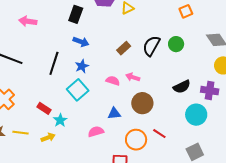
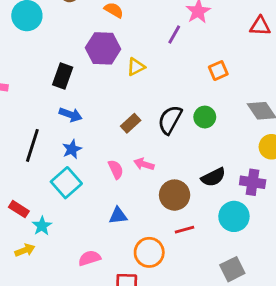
pink semicircle: (113, 81) -> (116, 169), turned 48
brown circle: (142, 103) -> (175, 195), moved
pink semicircle: (96, 132) -> (89, 258), moved
red line: (159, 134) -> (184, 230), moved, turned -48

